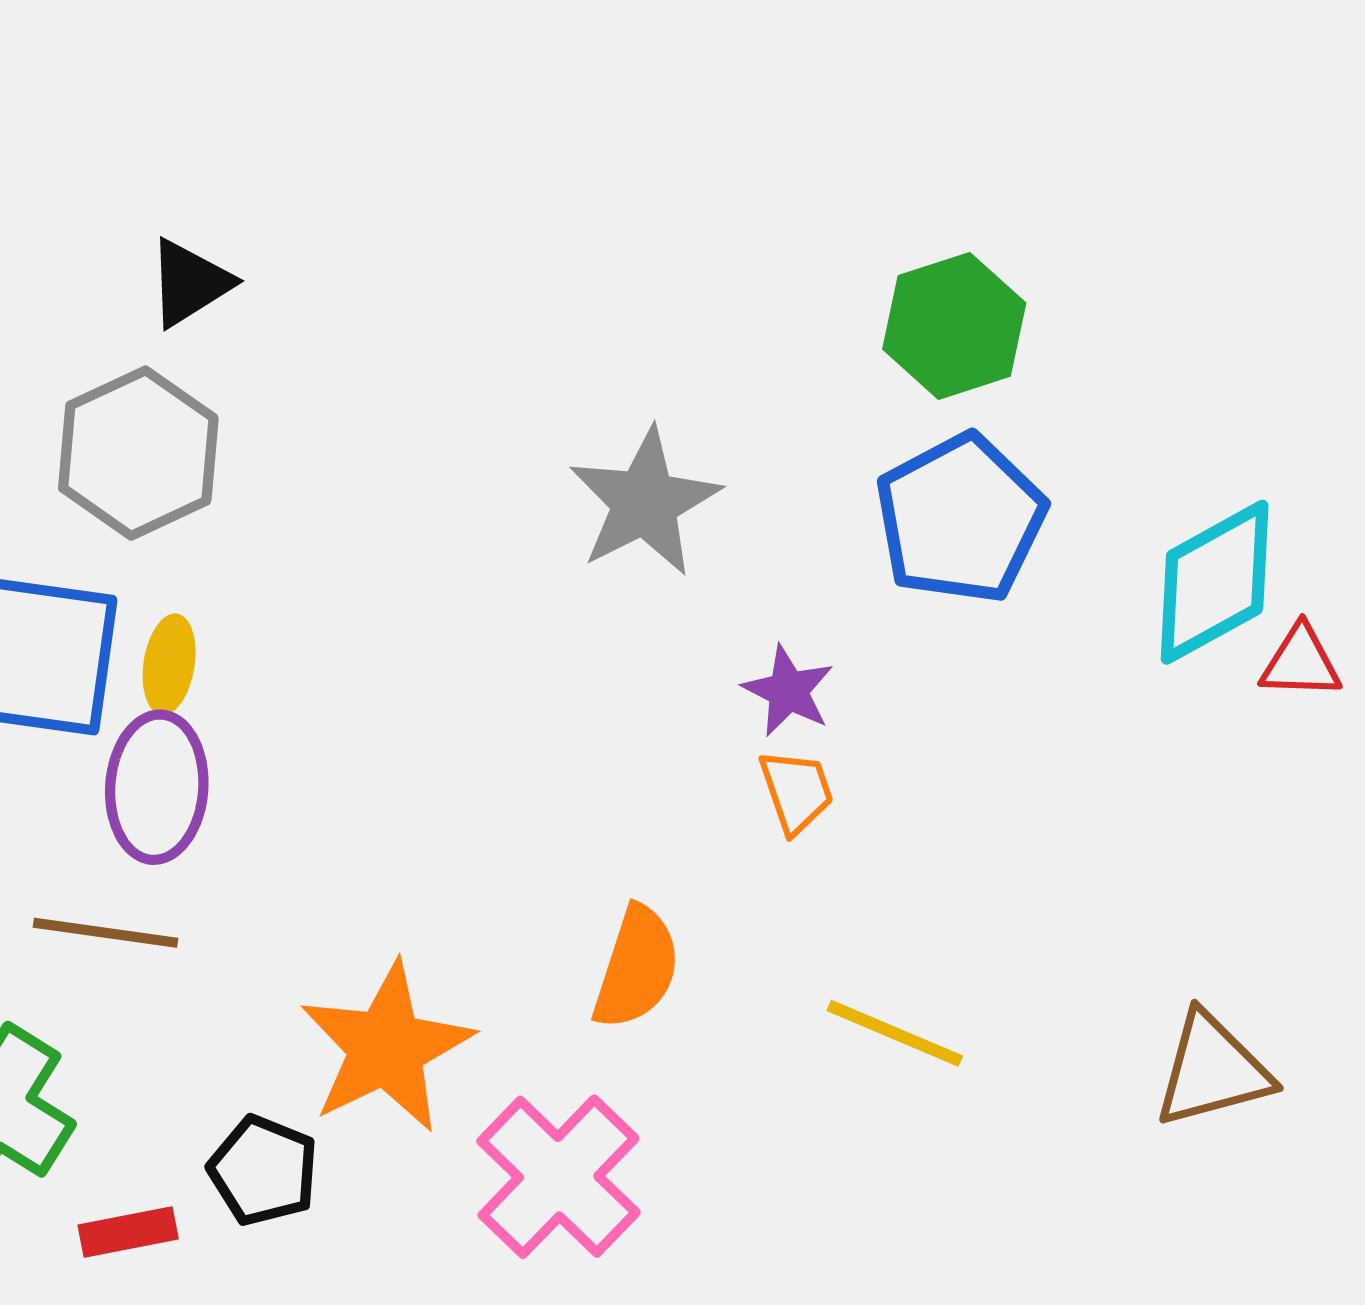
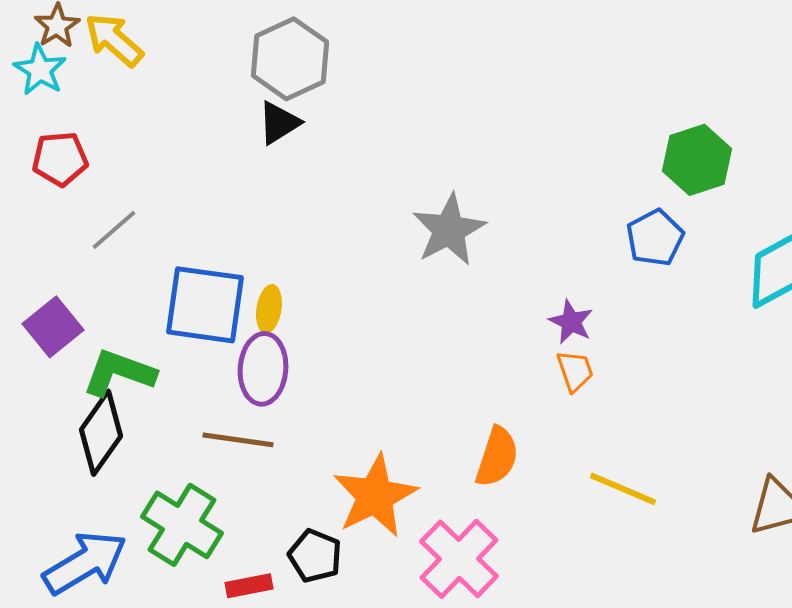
green hexagon: (954, 326) -> (697, 160), moved
gray hexagon: (138, 453) -> (290, 59), moved
gray star: (645, 502) -> (449, 230), moved
blue pentagon: (960, 519) -> (655, 238), size x0.7

